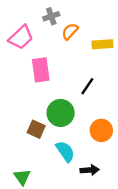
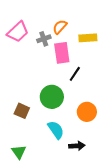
gray cross: (51, 16) -> (44, 39), moved
pink rectangle: (41, 70) -> (62, 53), moved
brown square: (36, 129) -> (22, 111), moved

